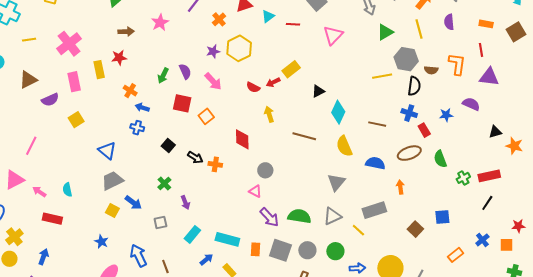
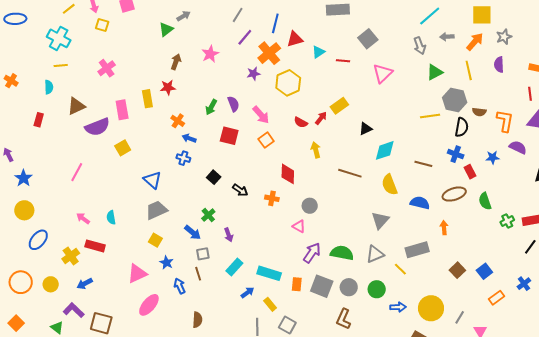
orange cross: (219, 19) -> (269, 53), size x1.6
brown arrow: (126, 32) -> (176, 62), turned -70
yellow line: (29, 40) -> (61, 66), moved
pink cross: (69, 44) -> (107, 68), moved, size x0.7
purple star: (213, 51) -> (253, 74), moved
orange L-shape: (457, 64) -> (505, 121), moved
red arrow: (273, 82) -> (321, 118), turned 152
purple semicircle: (50, 100) -> (97, 127), size x1.4
cyan diamond: (338, 112) -> (385, 150), turned 45
orange square: (206, 116) -> (266, 140), moved
orange cross: (215, 164) -> (272, 198), moved
pink triangle: (14, 180) -> (137, 273), moved
blue arrow: (133, 203) -> (193, 232), moved
purple arrow: (269, 217) -> (312, 253), turned -105
blue square: (442, 217) -> (484, 271), moved, turned -35
yellow cross: (14, 237) -> (71, 256), moved
blue star: (101, 242) -> (166, 263), moved
blue arrow: (138, 256) -> (180, 286), size x0.7
blue arrow: (43, 257) -> (85, 284), turned -140
brown line: (165, 266) -> (198, 274), moved

